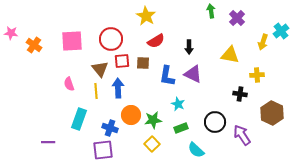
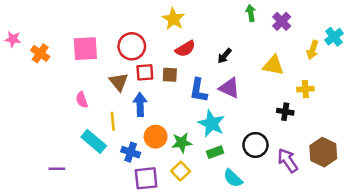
black arrow: (189, 47) -> (225, 56), turned 40
yellow line: (96, 91) -> (113, 121), moved
cyan star: (178, 104) -> (211, 124), size x1.6
brown hexagon: (272, 113) -> (323, 152), moved
cyan rectangle: (79, 119) -> (94, 141), turned -70
purple square: (103, 150) -> (146, 178), moved

